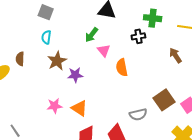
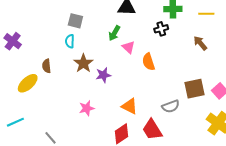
gray square: (46, 12) -> (75, 21), moved
brown square: (164, 100) -> (194, 89), turned 30
orange triangle: (79, 108) -> (130, 106), moved

